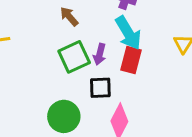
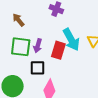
cyan arrow: (128, 33) -> (71, 40), moved
green square: (74, 57) -> (21, 47), turned 30

